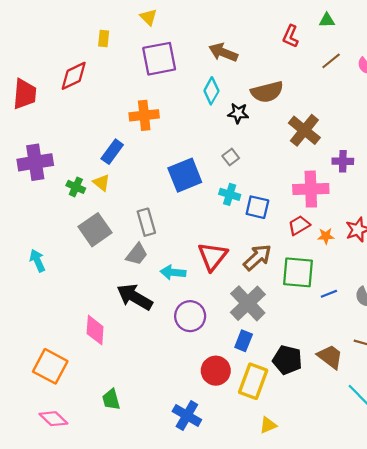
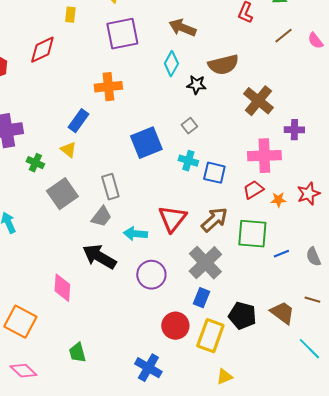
green cross: (76, 187) -> (35, 163), moved

